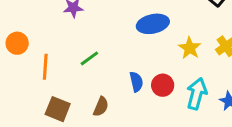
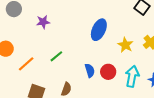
blue ellipse: (153, 24) -> (99, 30), turned -50
orange line: (45, 67) -> (26, 64), turned 48

